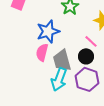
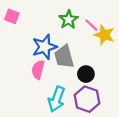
pink line: (91, 41) -> (91, 25), moved
gray trapezoid: (62, 60) -> (64, 57), moved

